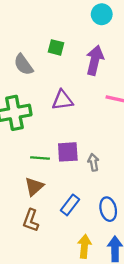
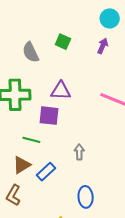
purple arrow: (95, 60) -> (103, 46), moved, size x0.6
purple square: (68, 152) -> (49, 116), moved
blue rectangle: (70, 205) -> (46, 172), moved

